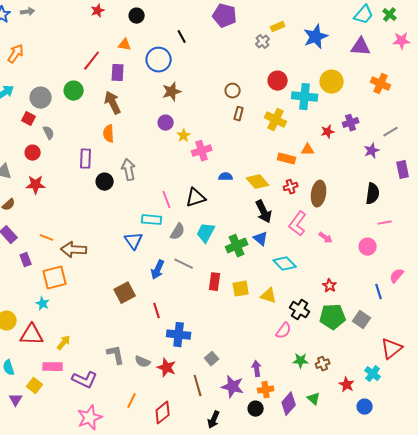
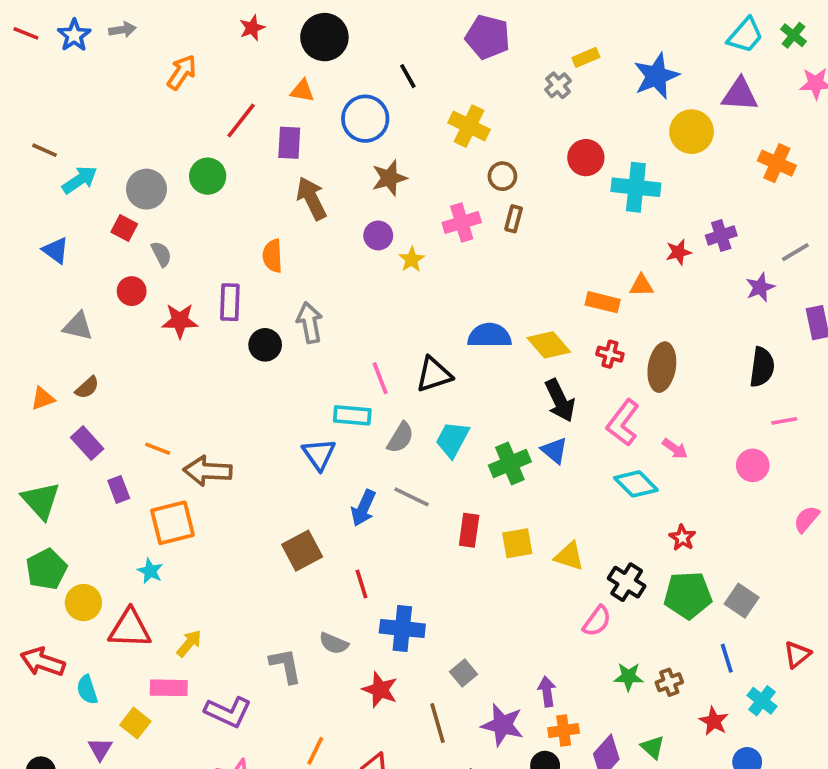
black circle: (137, 16) -> (324, 37), size x1.6
orange arrow: (16, 54) -> (182, 72), moved
yellow circle: (332, 82) -> (692, 132), moved
brown arrow: (113, 103) -> (311, 198), moved
yellow cross: (276, 120) -> (469, 126), moved
pink cross: (202, 151) -> (462, 222), moved
blue semicircle: (226, 177) -> (489, 336), size x1.6
red star: (36, 185) -> (180, 321), moved
red cross: (291, 187) -> (610, 354), turned 32
cyan diamond: (285, 264) -> (636, 484), moved
blue line: (379, 292) -> (727, 658), moved
red triangle: (392, 349) -> (797, 654), size x0.7
gray semicircle: (143, 362) -> (334, 643), moved

